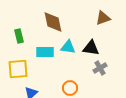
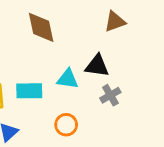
cyan triangle: (68, 47) -> (68, 79), moved
cyan rectangle: (45, 52) -> (29, 91), moved

